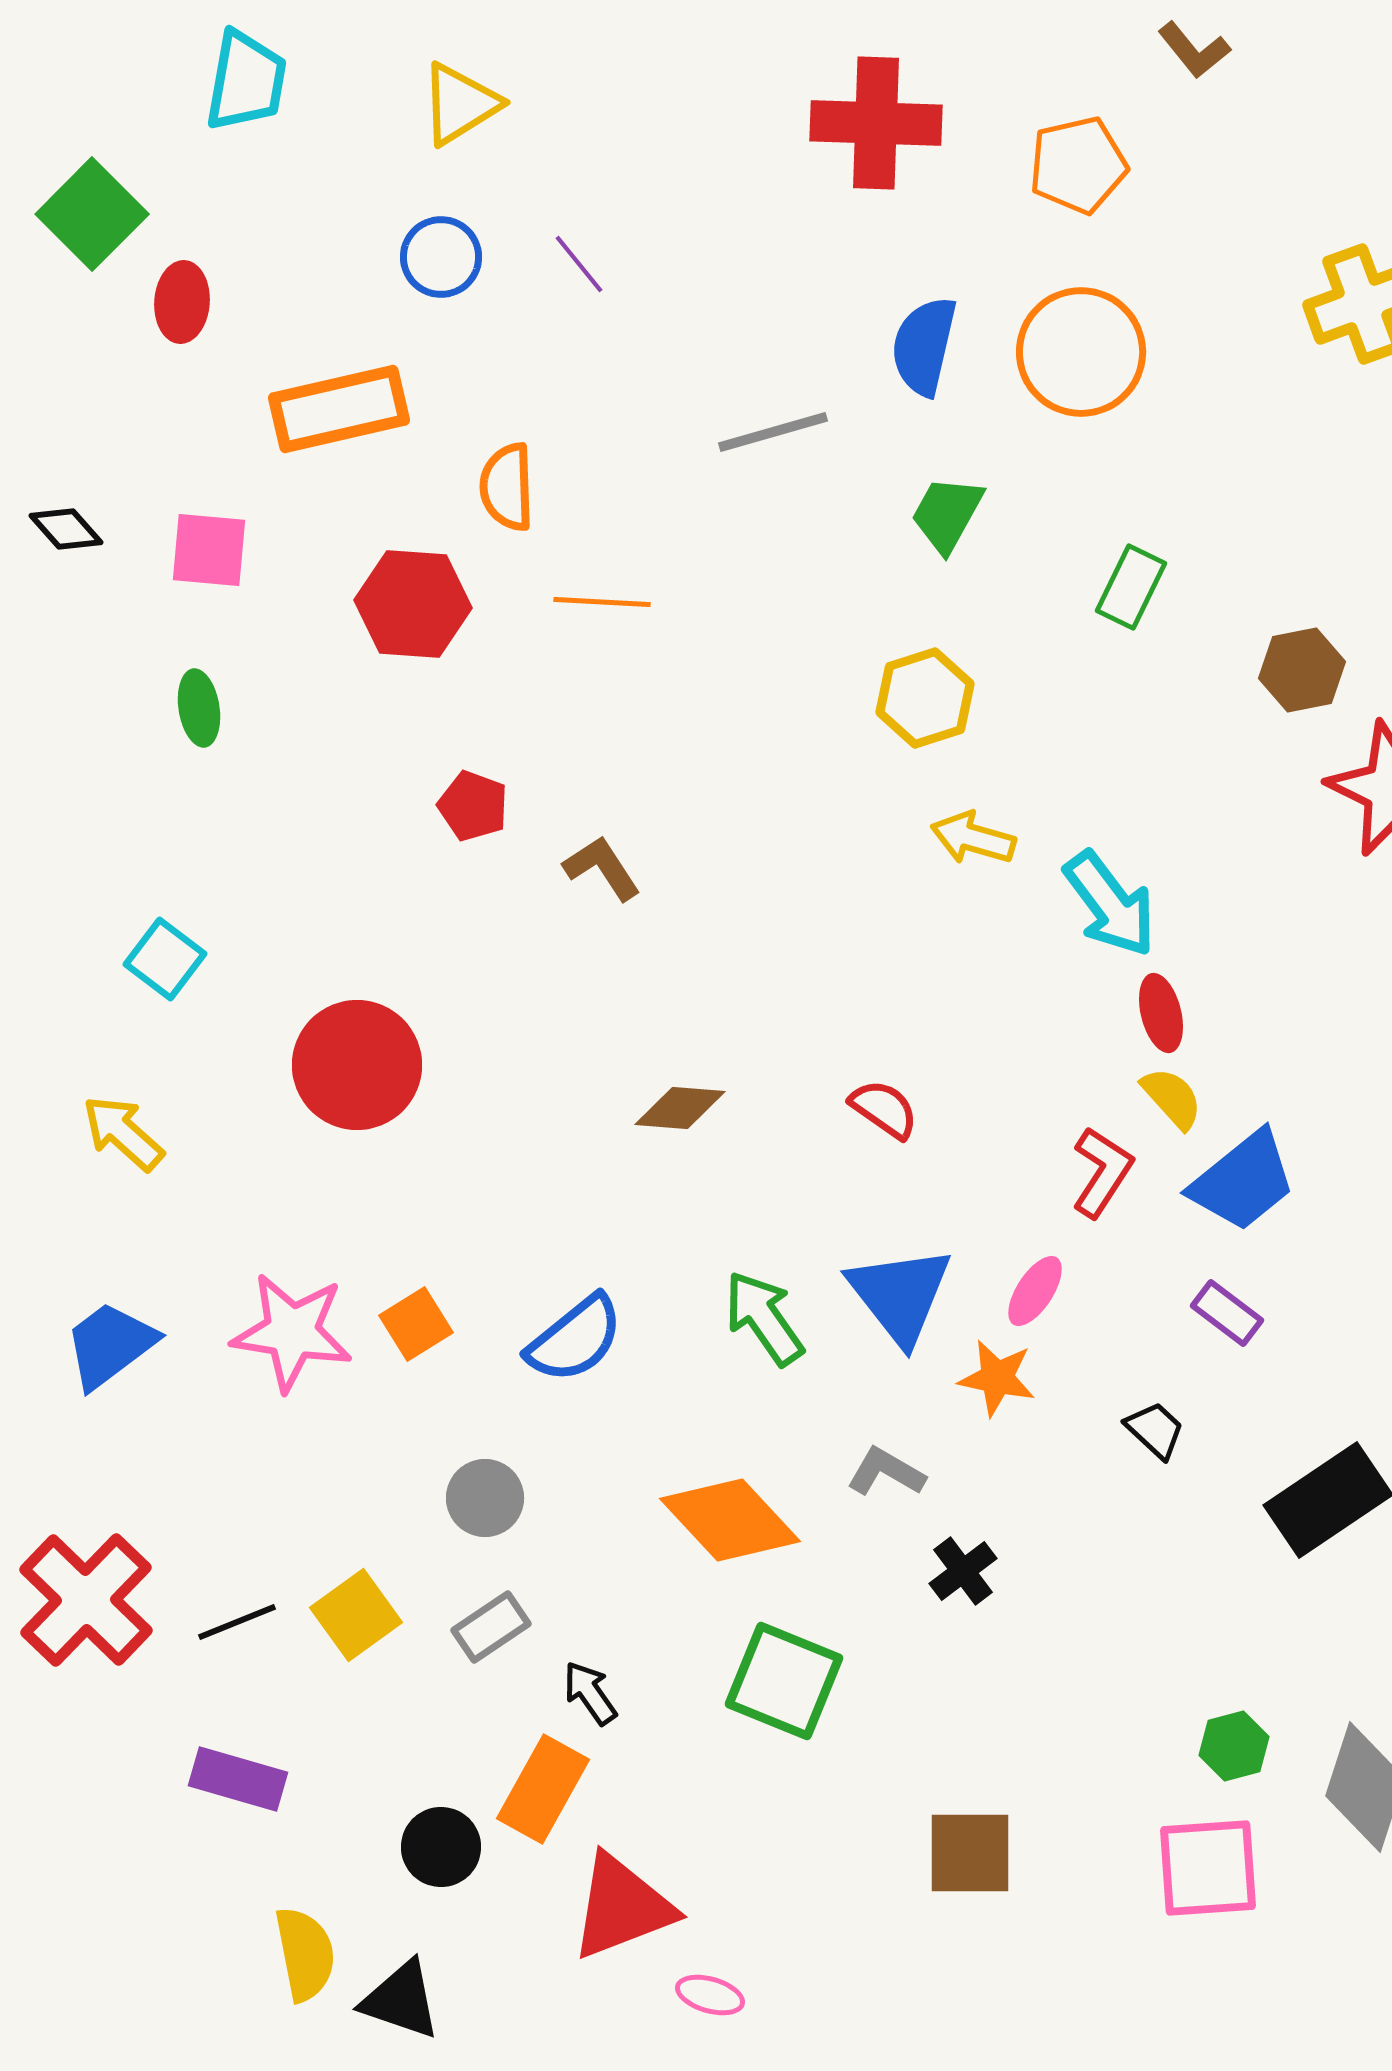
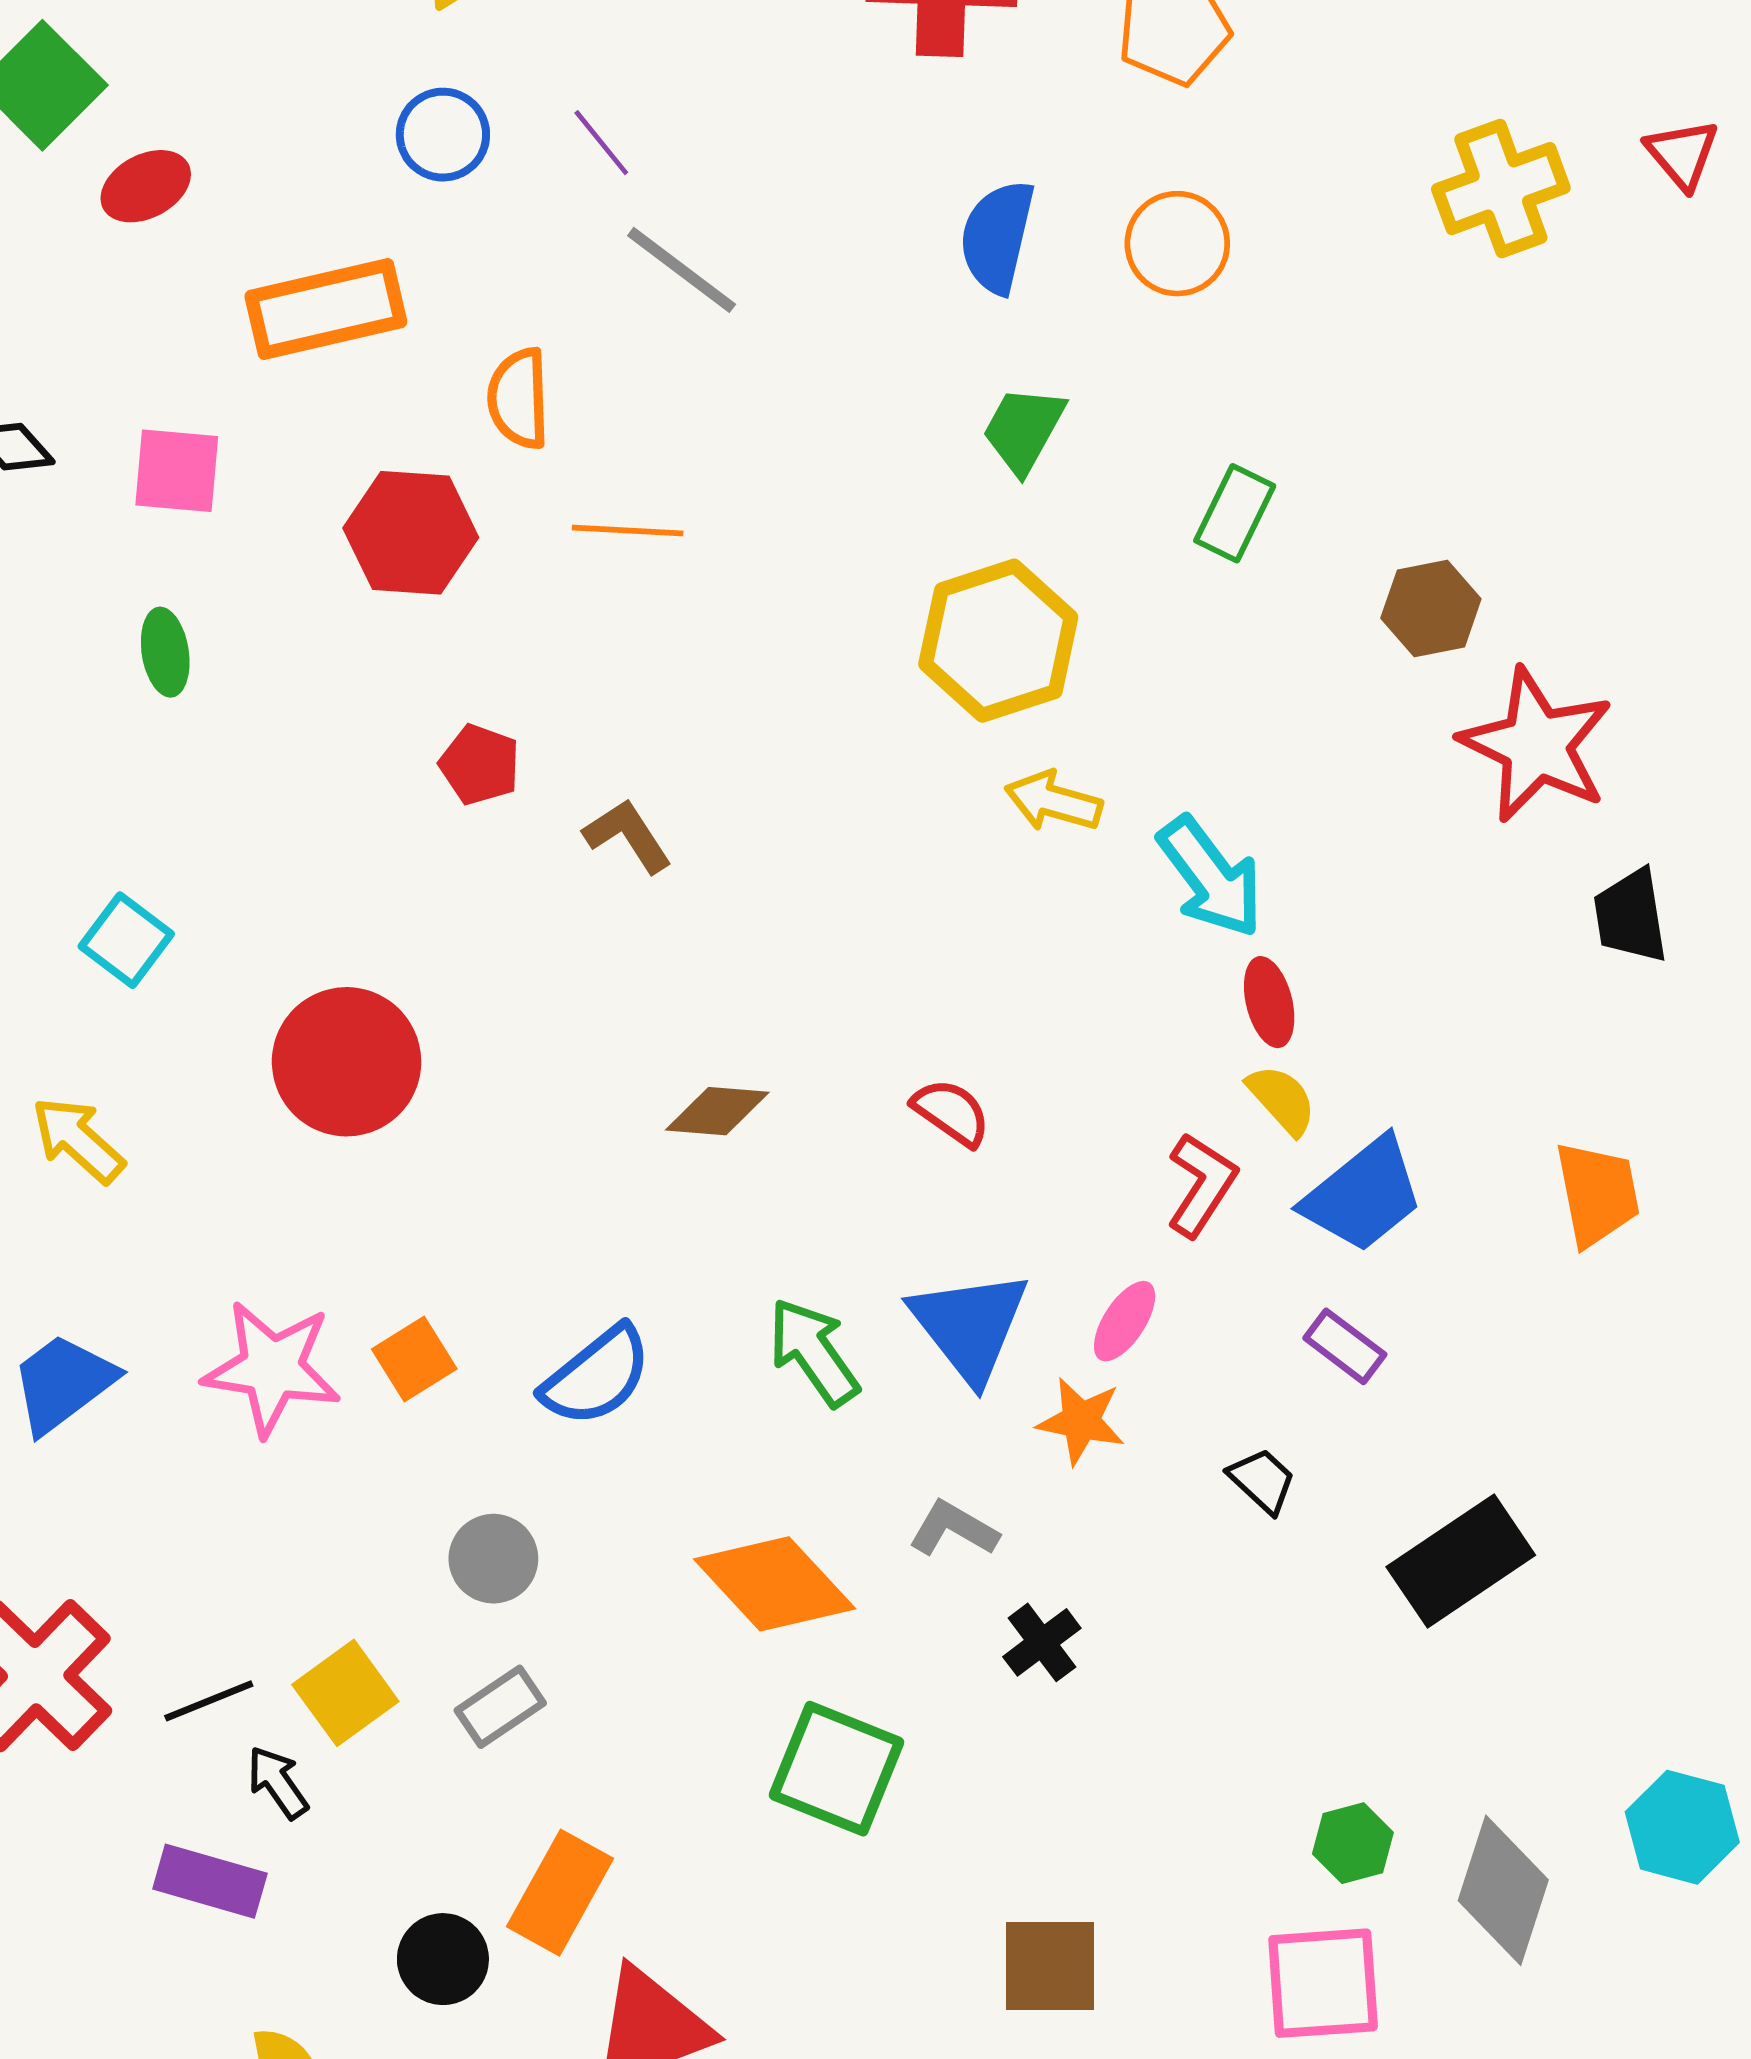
red ellipse: (182, 302) -> (146, 186), turned 58
orange circle: (1081, 352) -> (1177, 244), size x0.7
gray line: (773, 432) -> (682, 270), moved, turned 53
yellow hexagon: (925, 698) -> (998, 641), size x1.4
black arrow: (590, 1693) -> (278, 1782), moved

